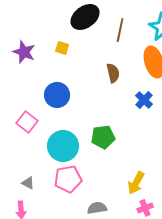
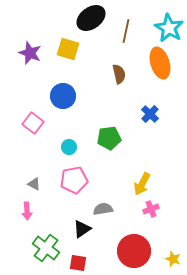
yellow square: (62, 48) -> (68, 49), size x1.6
blue cross: (144, 100) -> (150, 114), moved
cyan circle: (63, 146) -> (69, 147), size x0.5

